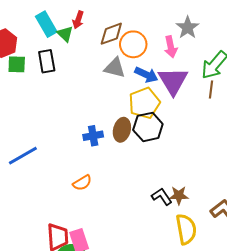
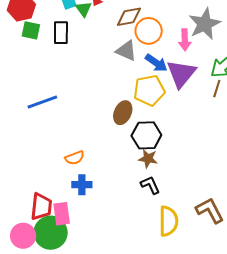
gray star: (188, 28) -> (205, 24), size x1.4
black hexagon: (148, 127) -> (146, 135), moved
blue cross: (93, 136) -> (82, 185), moved
blue line: (23, 156) -> (42, 102), moved
brown star: (179, 195) -> (148, 159), moved

